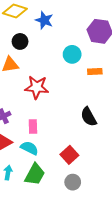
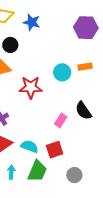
cyan circle: (72, 54) -> (62, 72), moved
pink rectangle: (33, 126) -> (61, 120), moved, turned 40
red square: (69, 155) -> (55, 150), moved, turned 30

